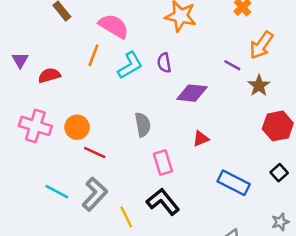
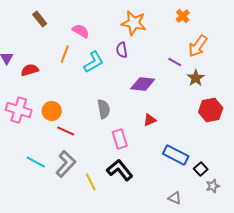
pink semicircle: (114, 26) -> (81, 31), size x0.7
purple semicircle: (164, 63) -> (122, 50), moved
black square: (279, 173) -> (201, 169), moved

